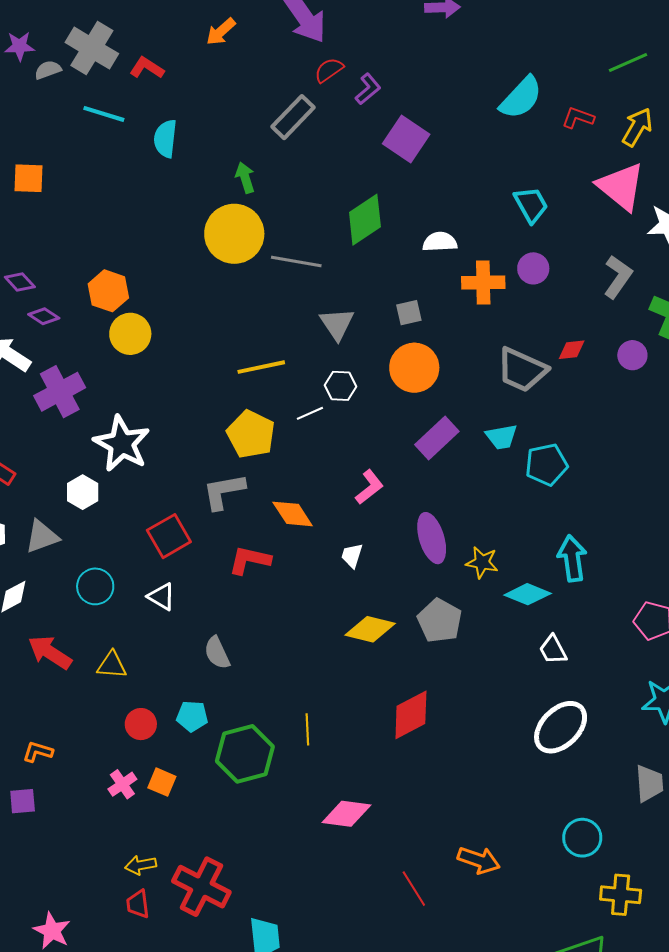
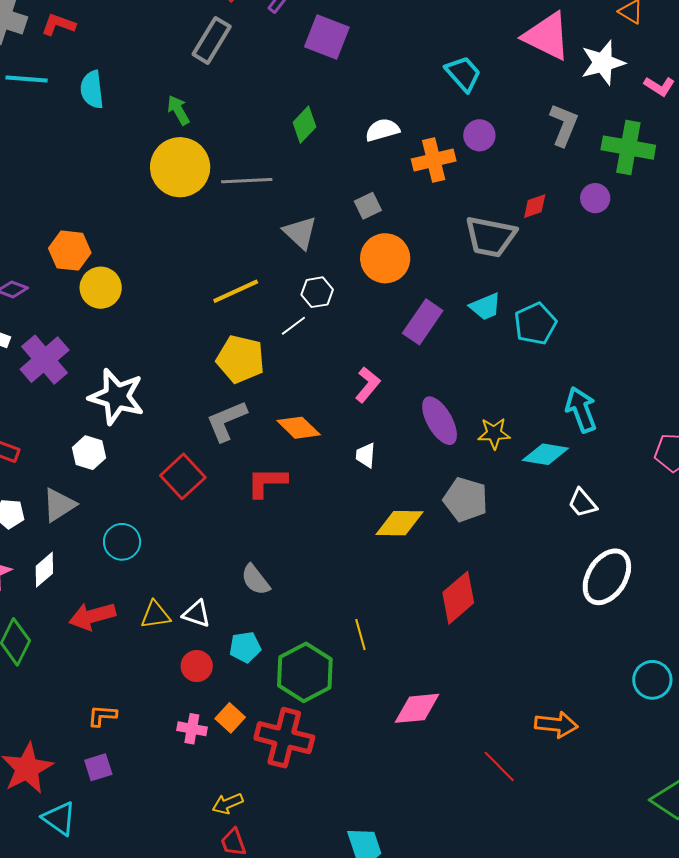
green diamond: (365, 220) -> (304, 125), size x0.7
white triangle: (161, 597) -> (197, 614), moved
red arrow: (50, 652) -> (92, 616), turned -36
orange square: (162, 782) -> (230, 718), turned 32
pink cross: (122, 784) -> (192, 729), turned -32
red cross: (201, 887) -> (284, 738), moved

